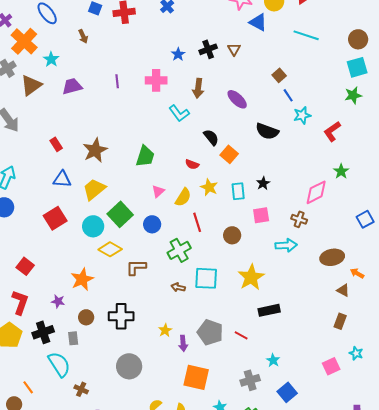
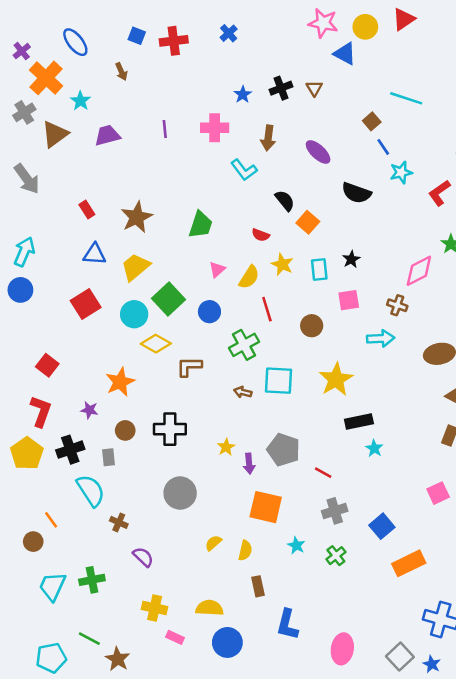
cyan line: (306, 35) -> (406, 98), moved
red line: (241, 335) -> (323, 473), moved
cyan star: (273, 360) -> (374, 448), moved

